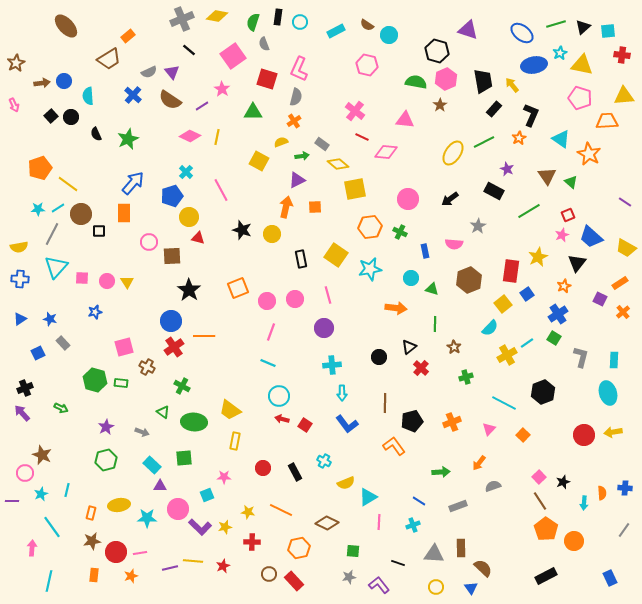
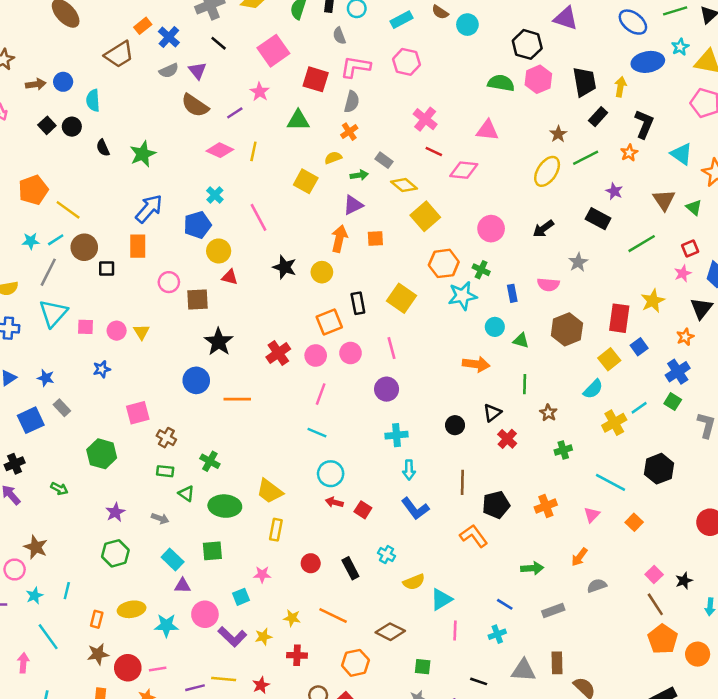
gray semicircle: (264, 44) -> (339, 36), moved
pink hexagon: (367, 65) -> (406, 62), moved
pink L-shape: (299, 69) -> (355, 67), turned 75
yellow arrow: (512, 85) -> (620, 87), turned 49
blue cross: (133, 95) -> (169, 37), moved
brown star: (440, 105) -> (558, 134), moved
yellow square: (355, 189) -> (425, 216), turned -30
cyan star: (370, 269) -> (462, 296), moved
orange square: (238, 288) -> (329, 322), moved
red cross: (174, 347) -> (278, 353), moved
blue square: (38, 353) -> (31, 420), size x1.5
green rectangle: (121, 383) -> (165, 471), moved

